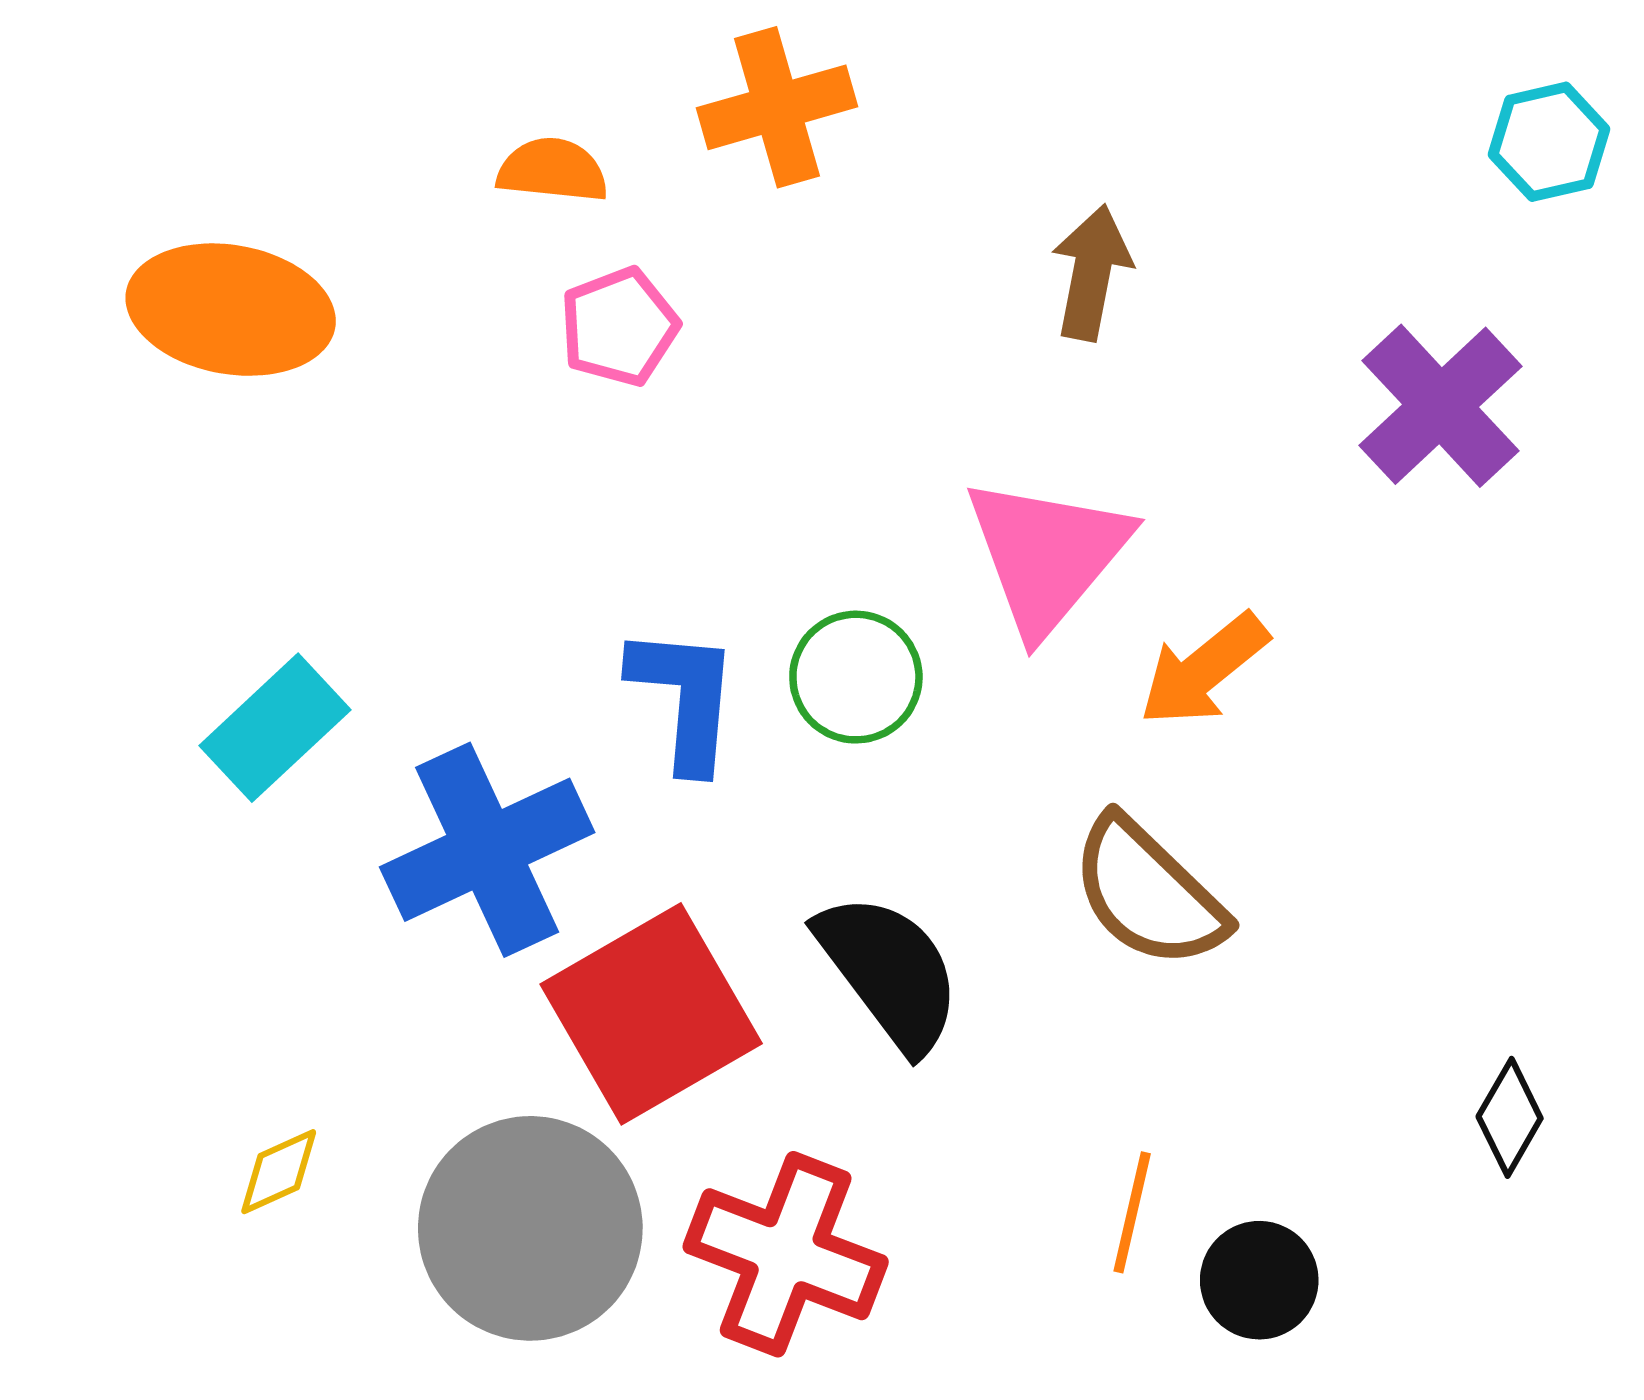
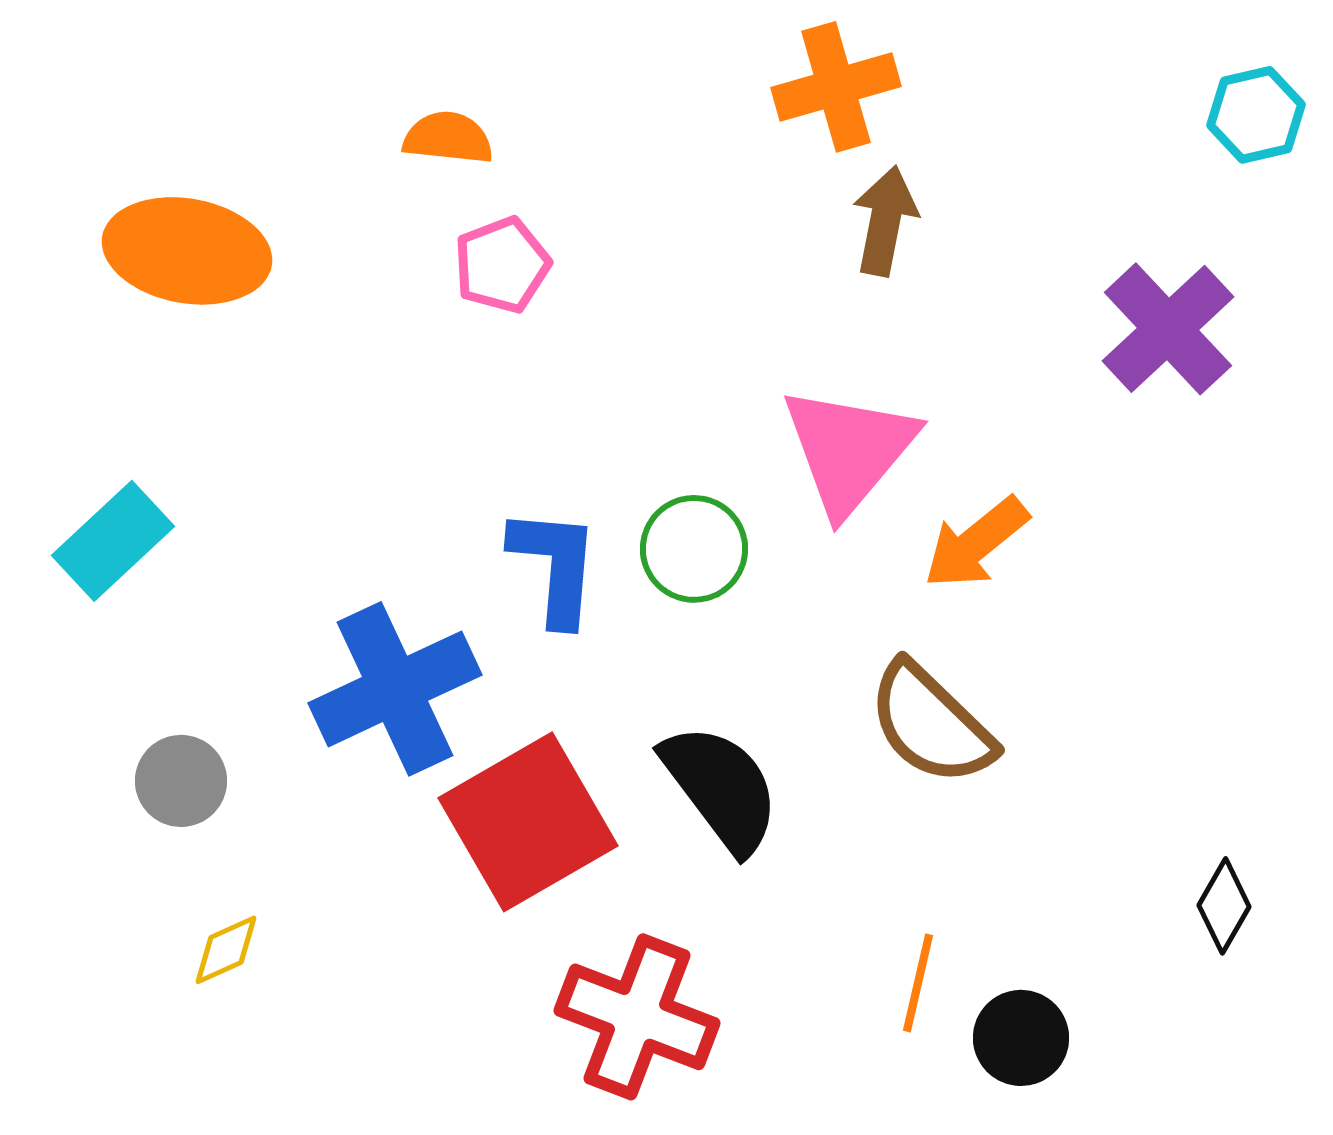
orange cross: (777, 107) -> (836, 87), moved
cyan rectangle: (275, 728) -> (113, 541), moved
gray circle: (530, 1228) -> (181, 781), moved, size x0.5

